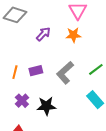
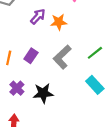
orange star: (73, 35) -> (59, 22), moved
purple rectangle: (36, 71) -> (31, 56), turned -40

